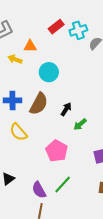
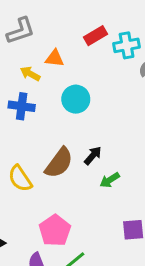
blue cross: (12, 100) -> (22, 106), moved
brown semicircle: (39, 104) -> (59, 163), moved
pink pentagon: (57, 151) -> (55, 231), moved

